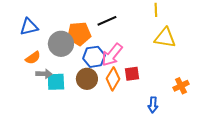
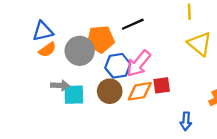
yellow triangle: (165, 38) -> (200, 44), turned 30
orange semicircle: (33, 58) -> (47, 50), moved
orange diamond: (113, 79) -> (140, 91), turned 50

